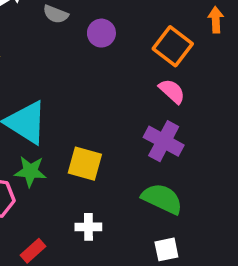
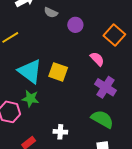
pink semicircle: (172, 91) -> (97, 59), moved
yellow square: (85, 164) -> (58, 72), moved

